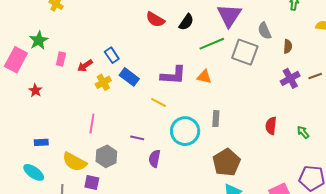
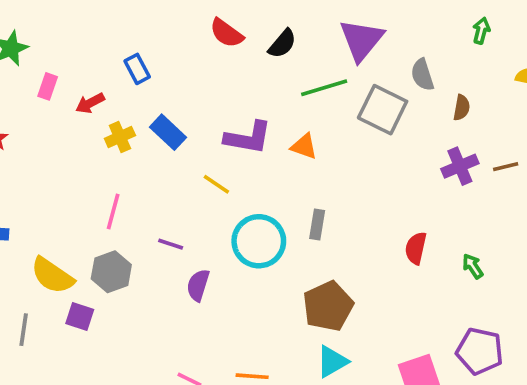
blue rectangle: (112, 55) -> (137, 69), moved
pink line: (92, 124) -> (113, 211), moved

